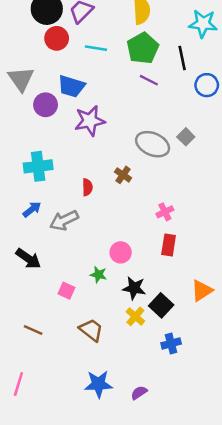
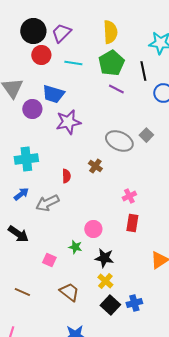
black square: (161, 305) -> (110, 305), moved

